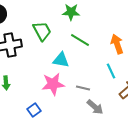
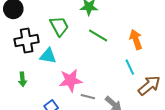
cyan triangle: (61, 60) -> (48, 56), moved
gray line: (83, 88) -> (88, 97), moved

